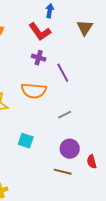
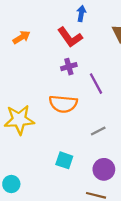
purple cross: (39, 58) -> (69, 67), turned -32
cyan square: (26, 141) -> (64, 160), moved

